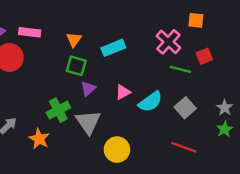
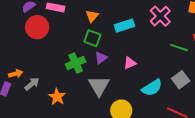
pink cross: (168, 42) -> (160, 16), moved
cyan semicircle: (150, 102) -> (152, 88), moved
green cross: (58, 110) -> (76, 63), moved

